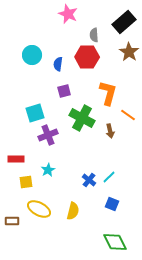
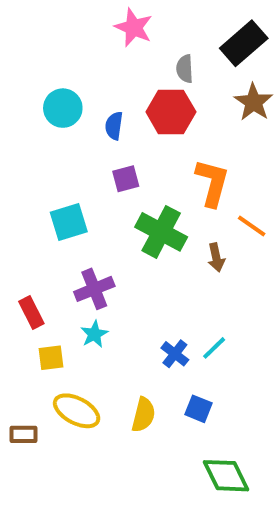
purple cross: (48, 135) -> (94, 289), moved
red rectangle: (16, 159) -> (31, 313), turned 63
blue square: (112, 204) -> (198, 409), moved

